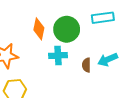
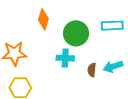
orange diamond: (39, 29) -> (43, 19), moved

